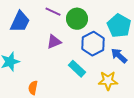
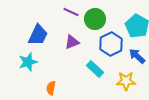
blue trapezoid: (20, 22) -> (38, 35), moved

